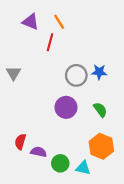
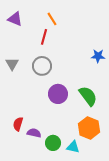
purple triangle: (31, 22) -> (15, 19), moved
blue star: (99, 72) -> (98, 56), moved
gray circle: (76, 75) -> (42, 66), moved
green semicircle: (100, 110) -> (88, 96), size x1.5

